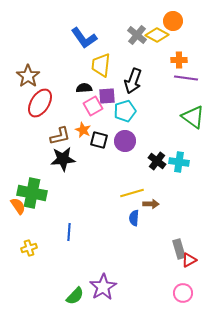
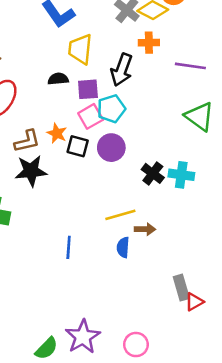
orange cross: (179, 60) -> (149, 43), moved
pink square: (93, 106) -> (91, 116), moved
blue line: (69, 232) -> (69, 247), moved
pink circle: (183, 293) -> (136, 345), moved

